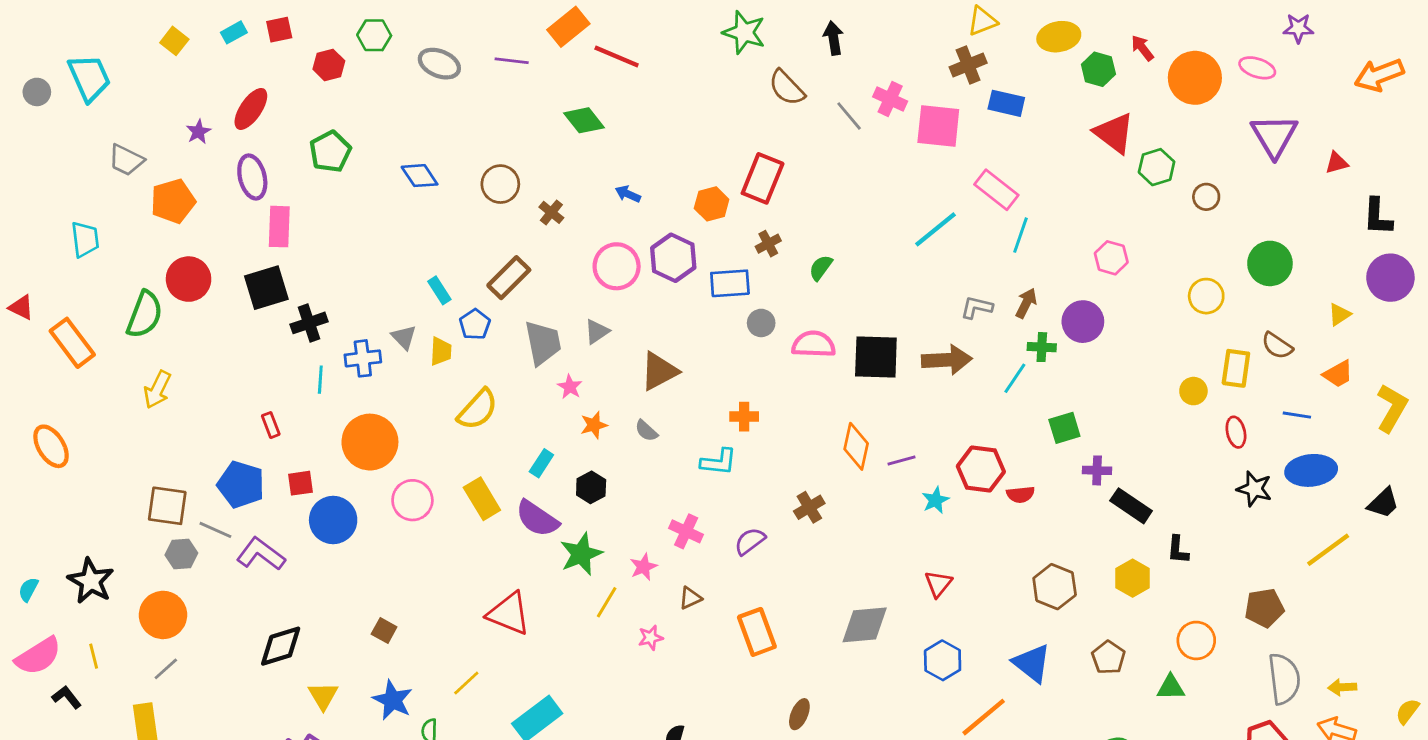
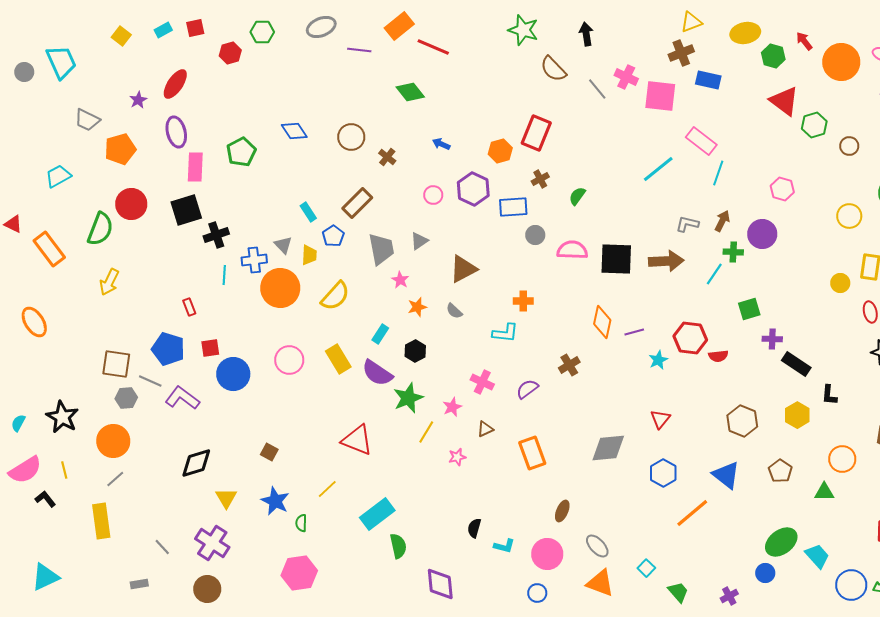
gray ellipse: (439, 64) -> (321, 27), moved, turned -44
green pentagon: (330, 151) -> (241, 152), moved
cyan trapezoid: (85, 239) -> (58, 176), turned -112
pink circle: (617, 266) -> (433, 195), size x0.6
orange circle: (370, 442) -> (280, 288), moved

